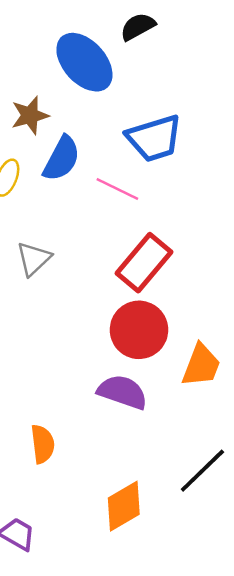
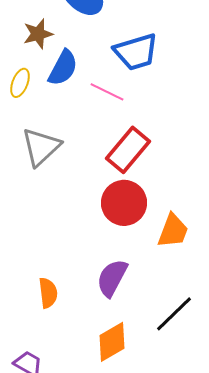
gray triangle: (34, 259) -> (41, 147), size x1.4
purple semicircle: (122, 392) -> (112, 278), moved, turned -81

